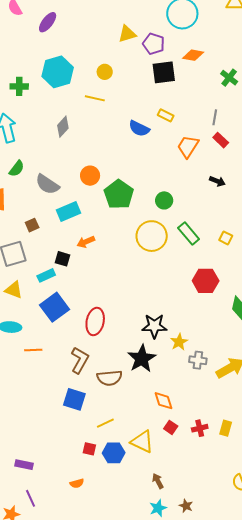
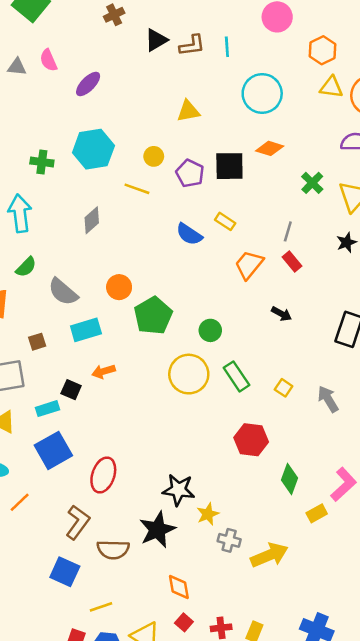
purple pentagon: (154, 44) -> (190, 173), moved
orange line: (33, 350) -> (20, 502), turned -48

